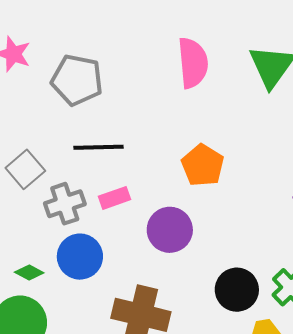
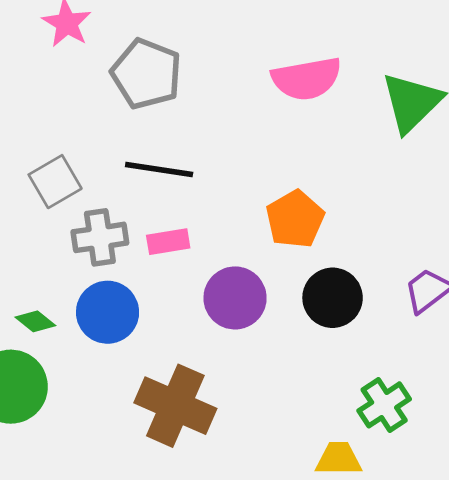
pink semicircle: (193, 63) -> (307, 79), turned 75
black circle: (237, 290) -> (333, 298), moved

